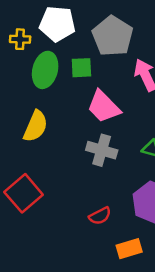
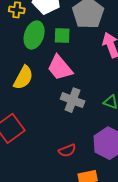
pink trapezoid: (104, 107) -> (60, 68), moved

